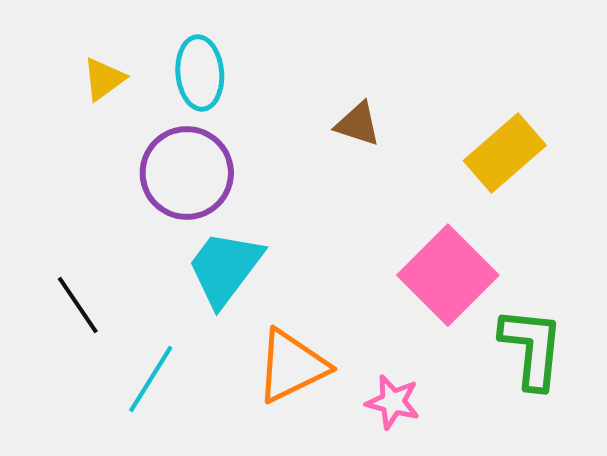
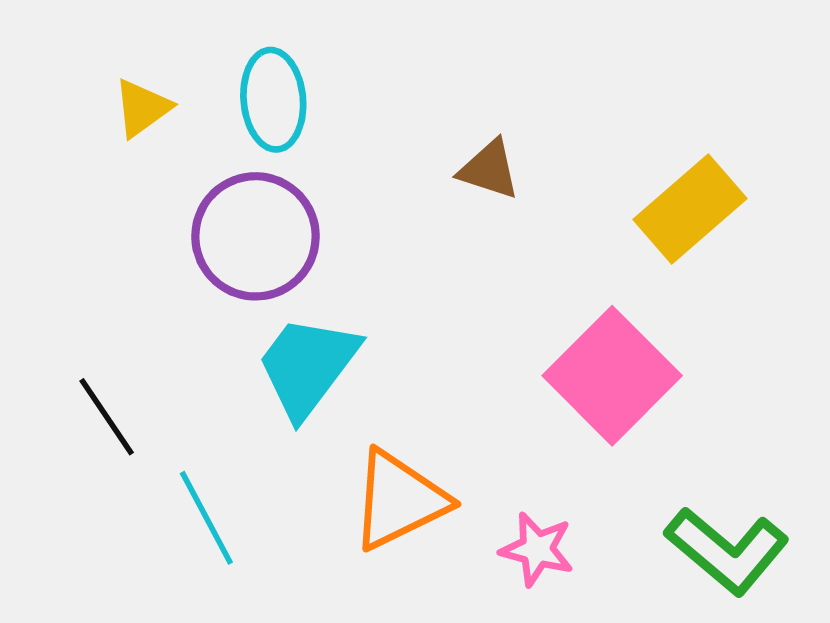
green L-shape: (532, 348) -> (727, 551), moved, turned 124
cyan line: (151, 379) -> (206, 518), turned -60

